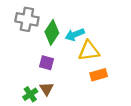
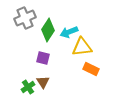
gray cross: (27, 19) -> (25, 18), turned -35
orange rectangle: (99, 75) -> (91, 69), turned 42

